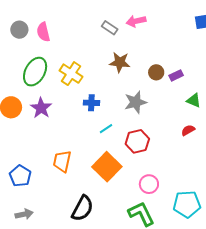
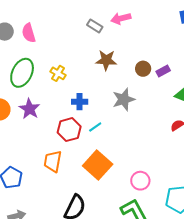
yellow cross: (71, 74) -> (58, 73), size x0.7
red hexagon: (137, 141) -> (69, 130), moved

